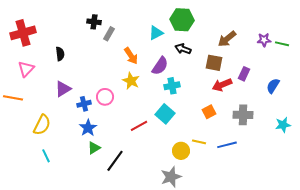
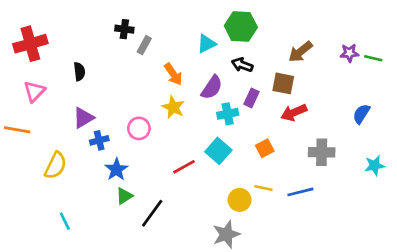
purple rectangle: (244, 74) -> (251, 98), moved
blue cross: (84, 104) -> (99, 140), moved
orange square: (209, 112) -> (265, 148), moved
cyan line: (46, 156) -> (65, 221), moved

